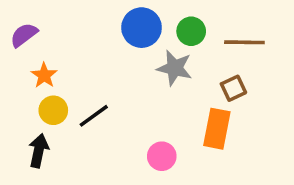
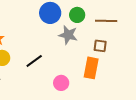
brown square: (233, 88) -> (100, 46), turned 32
black line: (94, 116) -> (34, 61), moved

